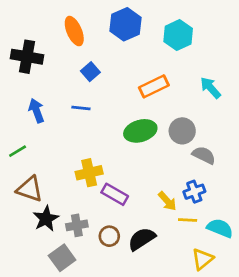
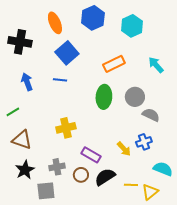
blue square: (90, 72) -> (67, 53), size x1.6
green ellipse: (140, 131) -> (104, 97), turned -70
purple rectangle: (115, 194) -> (91, 155), moved
black star: (46, 219) -> (25, 170), moved
yellow line: (188, 220) -> (131, 185), moved
gray square: (62, 258) -> (46, 191), turned 30

